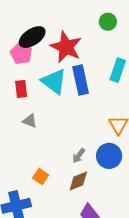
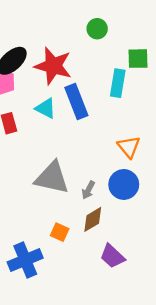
cyan triangle: (54, 81) -> (46, 108), size x0.7
gray triangle: (30, 121) -> (52, 178), moved, size x2.0
orange square: (41, 177) -> (60, 232), moved

